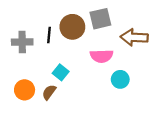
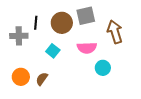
black line: (49, 35) -> (36, 23), moved
brown arrow: (134, 37) -> (115, 32), turned 70
cyan square: (61, 72) -> (53, 51), moved

